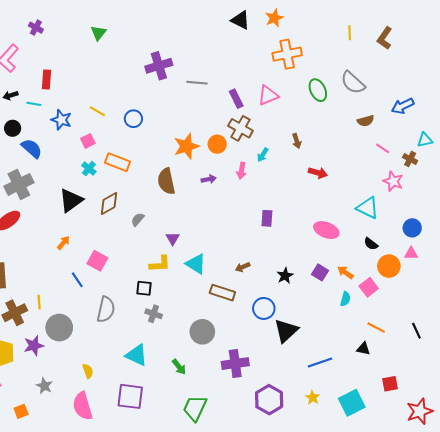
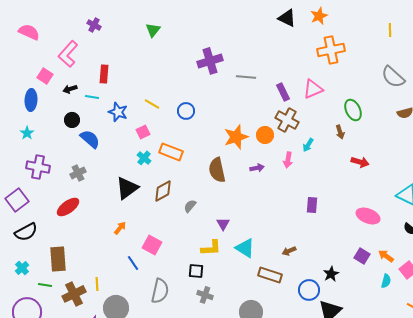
green ellipse: (318, 90) -> (353, 110), moved
gray cross: (19, 184) -> (78, 173), size x0.6
black star: (285, 276) -> (331, 274), moved

